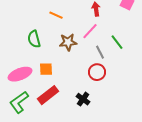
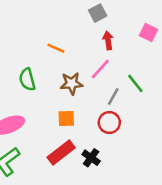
gray line: (100, 52) -> (113, 96), turned 56
orange square: (46, 69) -> (66, 119), moved
red rectangle: (48, 95) -> (61, 152), moved

